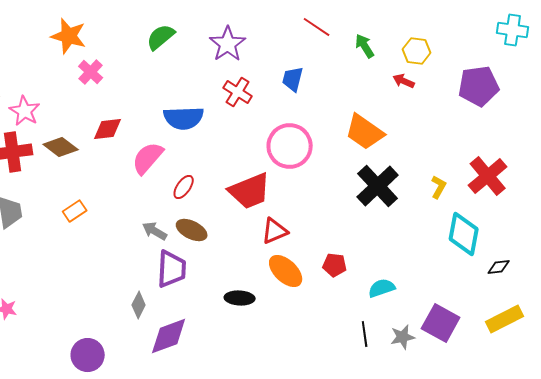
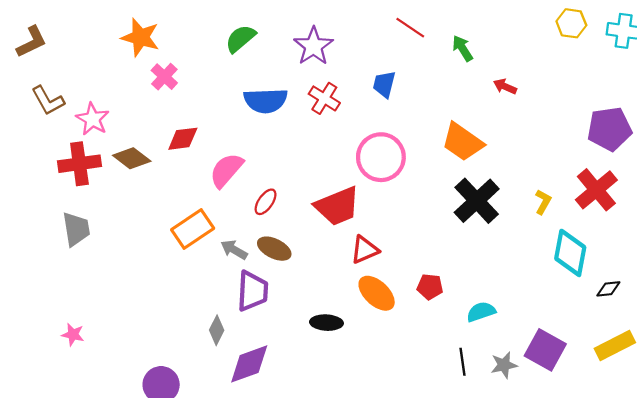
yellow hexagon: (417, 51) -> (571, 23), moved
purple pentagon: (479, 86) -> (609, 129), moved
blue semicircle: (184, 118) -> (266, 101), moved
orange rectangle: (75, 211) -> (193, 229), moved, size x1.6

